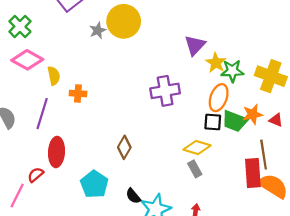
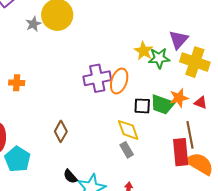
purple triangle: (195, 45) -> (179, 40), moved
orange ellipse: (219, 98) -> (119, 81), moved
yellow diamond: (197, 147) -> (128, 130), turned 55
cyan pentagon: (94, 184) -> (18, 159), moved

